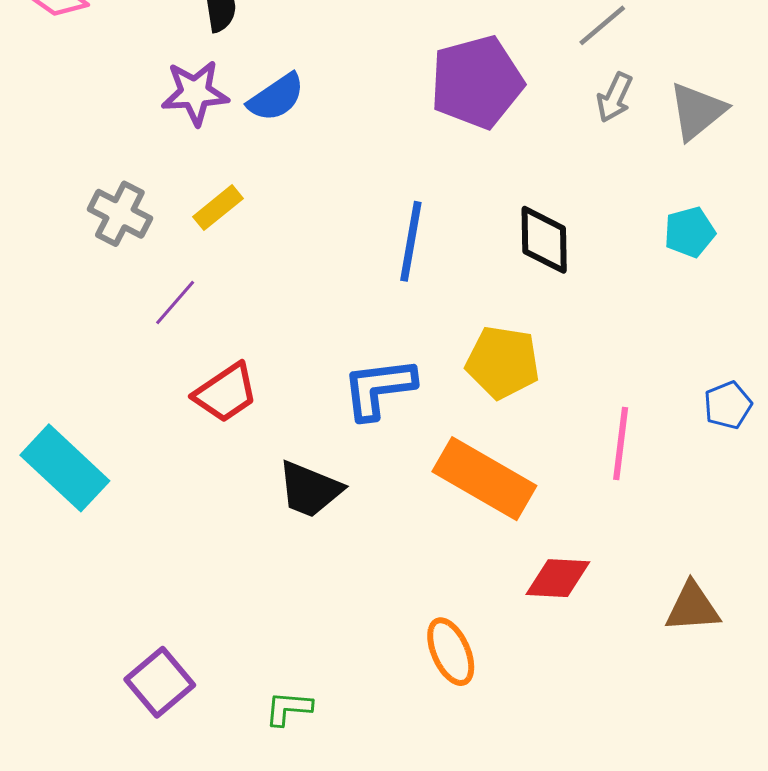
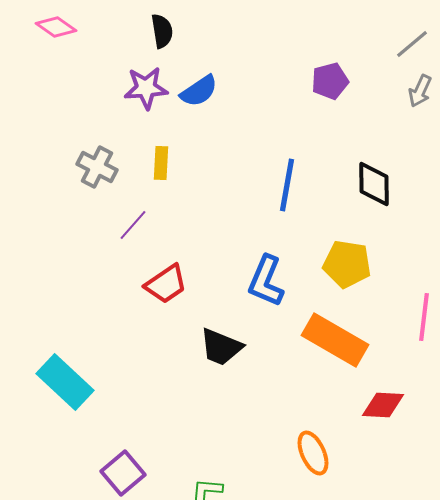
purple pentagon: (477, 82) -> (330, 81), size x0.6
yellow rectangle: (218, 208) -> (161, 163), turned -48
blue L-shape: (379, 388) -> (266, 281), turned -60
cyan rectangle: (65, 468) -> (65, 382), moved

